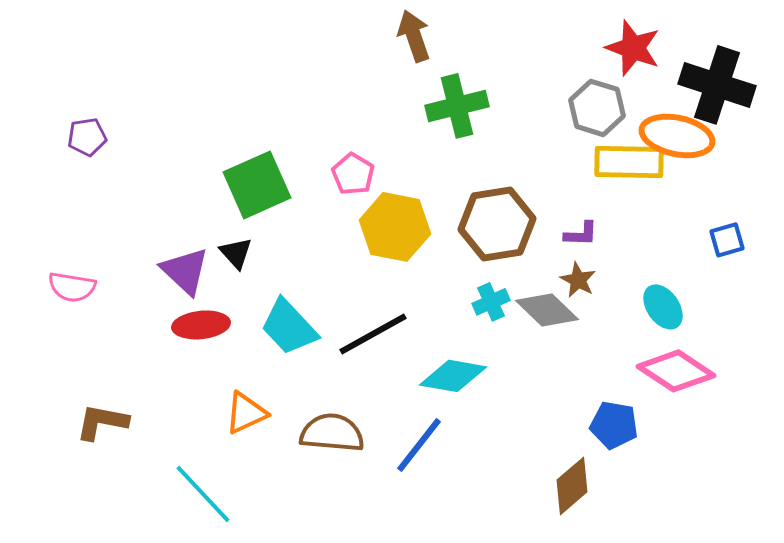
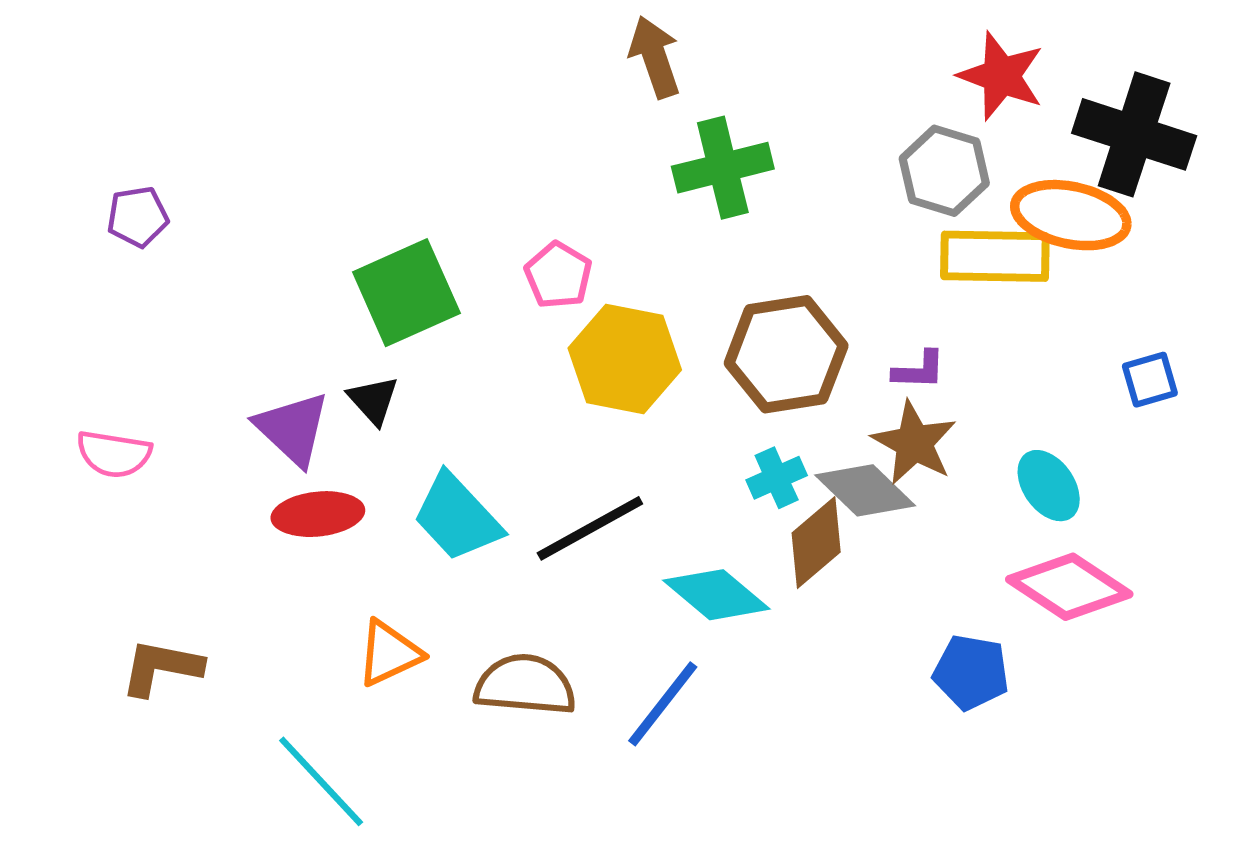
brown star: (578, 280) -> (914, 443), size x1.5
cyan diamond: (453, 376) -> (716, 595), turned 30
brown diamond: (572, 486) -> (816, 543), moved

